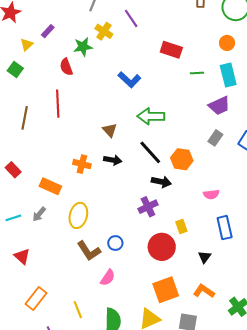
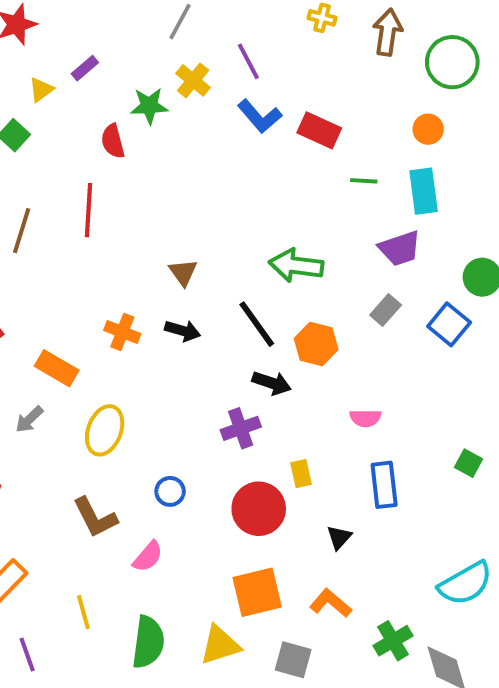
blue L-shape: (129, 80) -> (260, 116), moved
green arrow: (151, 116) -> (296, 265), moved
brown L-shape: (89, 251) -> (95, 517), moved

